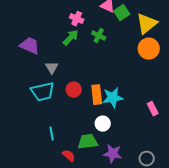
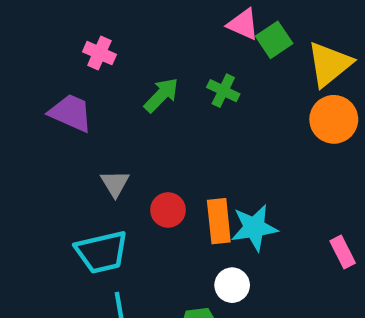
pink cross: (77, 19) -> (99, 53), moved
gray triangle: (52, 68) -> (115, 183), moved
cyan trapezoid: (43, 92) -> (102, 252), moved

